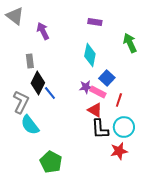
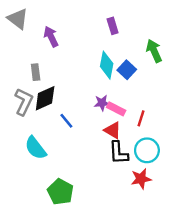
purple rectangle: (95, 22) -> (113, 26), turned 64
blue square: (107, 78) -> (127, 70), moved
black diamond: (38, 83) -> (45, 98), turned 40
blue line: (50, 93) -> (66, 121), moved
gray L-shape: (21, 102) -> (24, 102), moved

